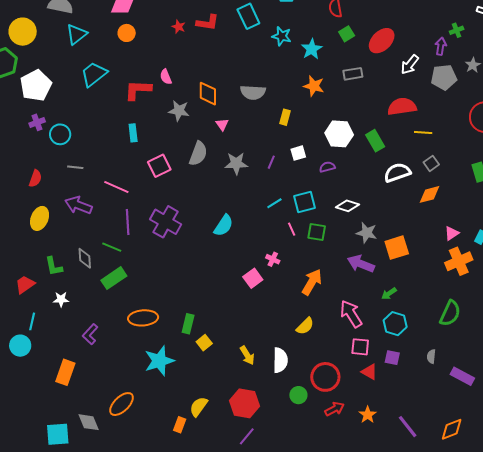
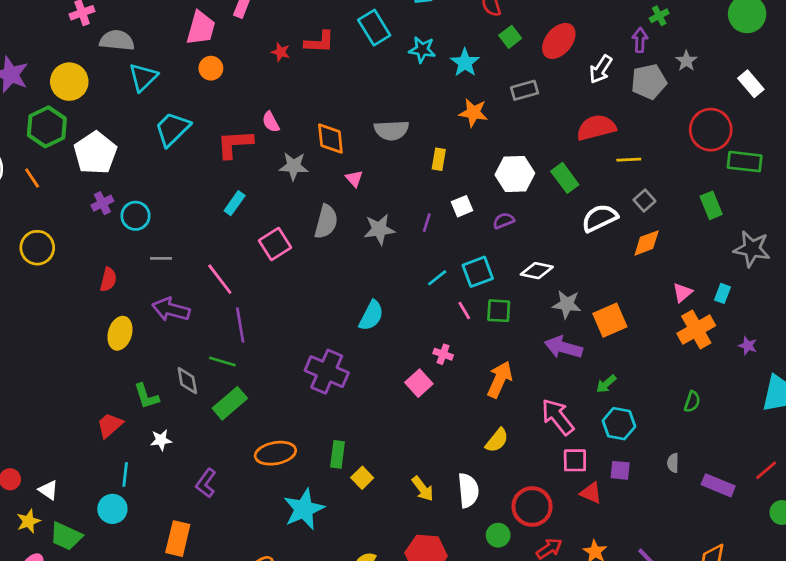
cyan rectangle: (133, 133) -> (235, 203), turned 48
pink line: (116, 187) -> (220, 279), turned 35
purple cross: (166, 222) -> (327, 372), moved
green semicircle: (450, 313) -> (692, 402), size x0.6

